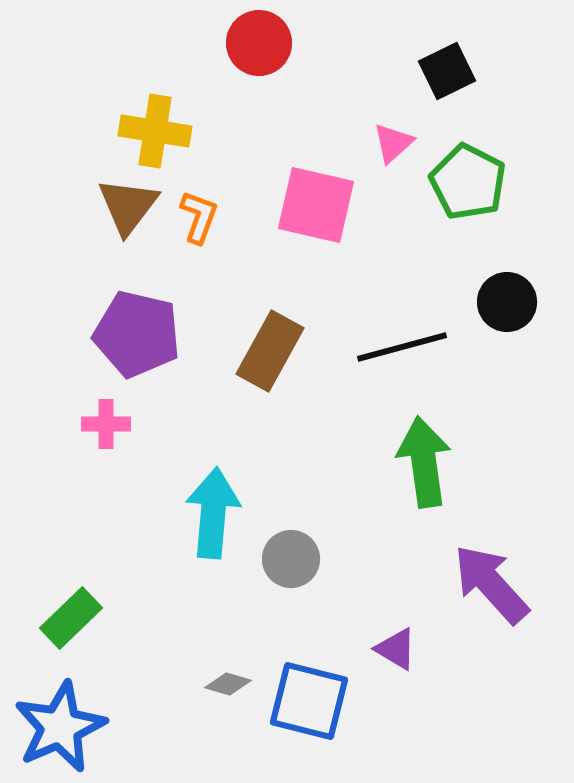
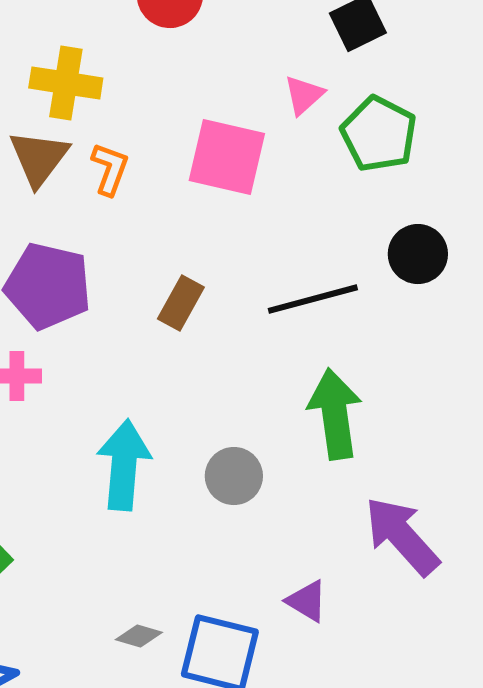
brown rectangle: (270, 351) -> (181, 303), size x0.7
gray circle: (291, 559) -> (234, 476), moved

